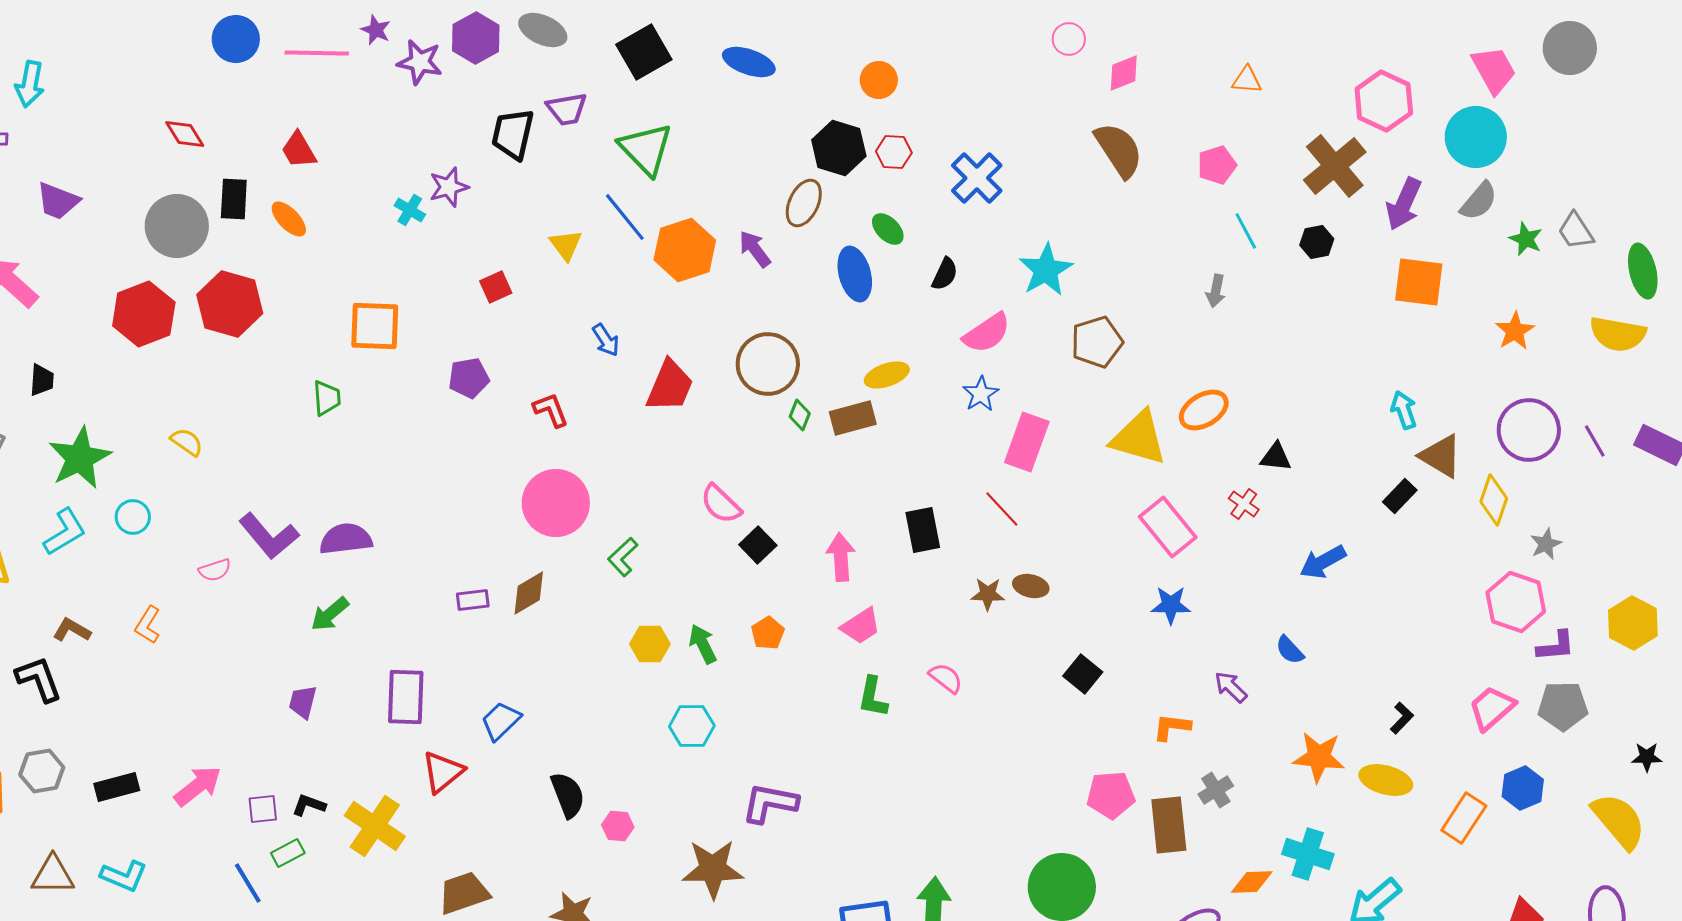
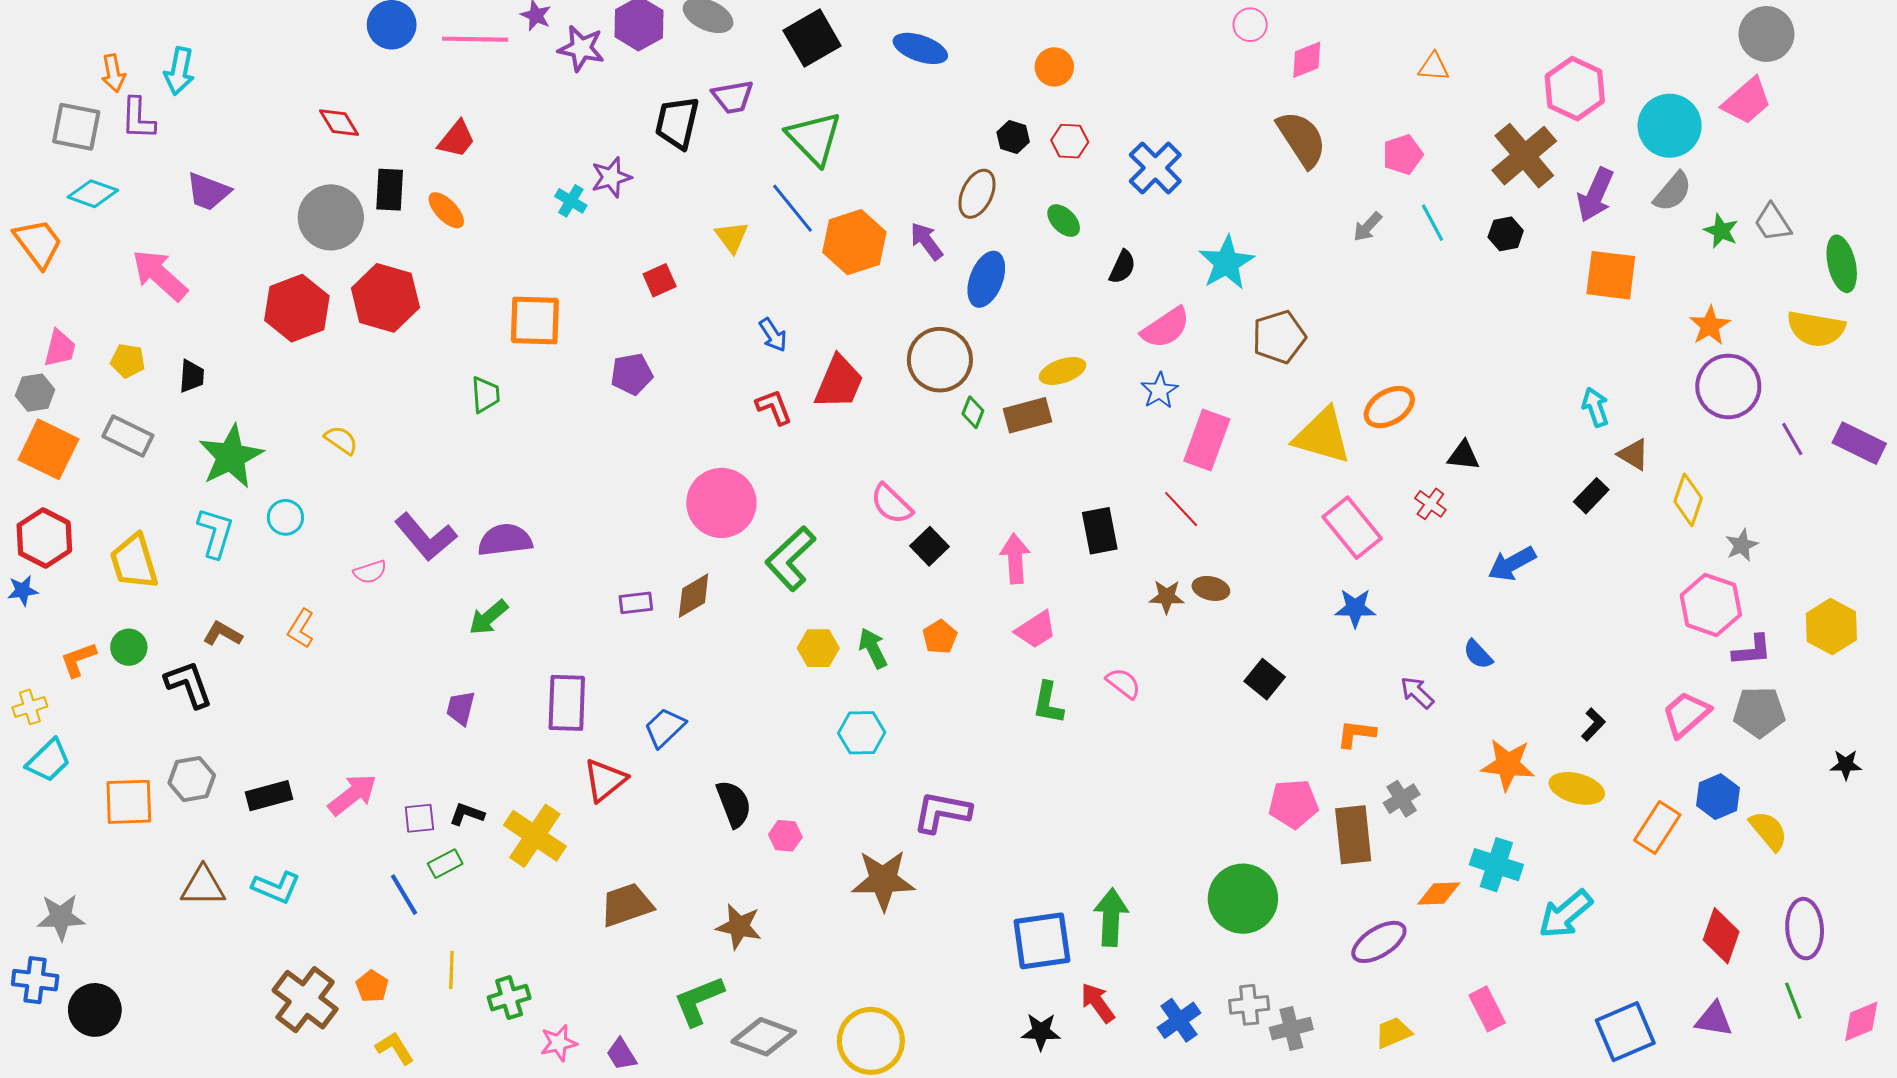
pink trapezoid: (1494, 70) -> (1747, 101), moved, turned 78
black hexagon: (839, 148) -> (1013, 137), size x0.6
red trapezoid: (299, 150) -> (457, 139), turned -111
blue ellipse: (855, 274) -> (986, 279), moved, turned 36
gray arrow: (1216, 291) -> (1368, 227), moved, turned 32
red L-shape: (551, 410) -> (774, 407), moved
purple circle: (1529, 430) -> (1728, 386), moved
brown triangle: (1441, 456) -> (1633, 454), size x0.7
cyan L-shape: (65, 532) -> (215, 533), turned -42
green L-shape: (623, 557) -> (790, 559), size x1.6
yellow semicircle: (1619, 821) -> (1769, 831), moved, size x0.7

